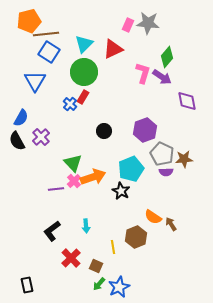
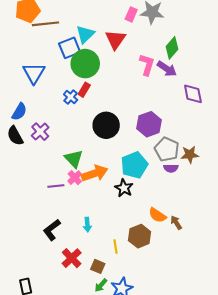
red triangle: (113, 49) -> (116, 40), turned -30
blue square: (49, 52) -> (70, 48), moved, turned 35
black circle: (104, 131) -> (106, 125), size x1.6

